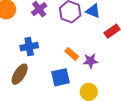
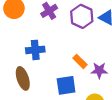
brown ellipse: (20, 74) -> (23, 78), turned -55

